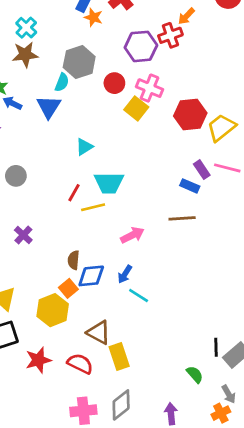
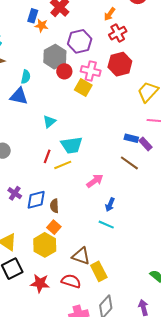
red cross: (170, 35) -> (118, 33), moved
gray hexagon: (79, 62) -> (55, 57), moved
blue triangle: (49, 107) -> (19, 96), turned -42
red hexagon: (190, 114) -> (120, 64), moved
purple rectangle: (202, 170) -> (145, 144), moved
brown line: (182, 218) -> (129, 163), turned 48
blue arrow: (125, 274) -> (110, 205), moved
blue diamond: (91, 276) -> (36, 200), moved
red star: (38, 360) -> (40, 283), turned 30

